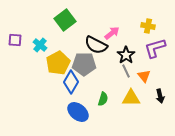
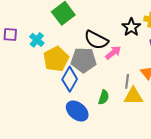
pink arrow: (112, 33) -> (113, 53), moved
black star: (126, 55) -> (131, 27), moved
gray line: (126, 71) -> (127, 81), moved, turned 32

